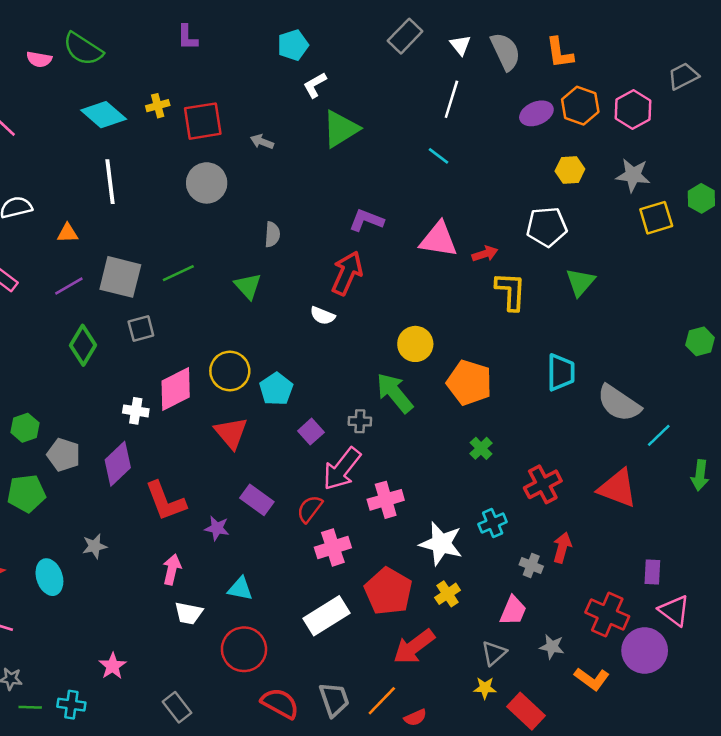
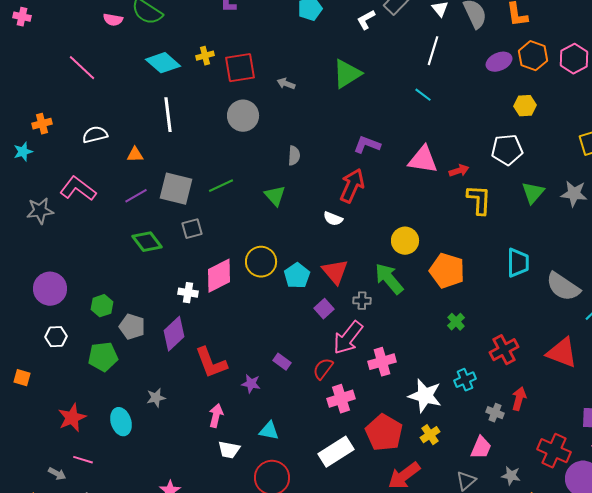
white L-shape: (315, 85) -> (366, 20), moved
gray star: (633, 175) -> (574, 194), moved
green diamond: (83, 345) -> (147, 242), turned -68
red triangle: (231, 433) -> (335, 272), moved
purple rectangle: (257, 500) -> (282, 362), size x0.7

